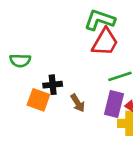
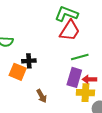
brown arrow: (78, 103) -> (42, 96), moved

